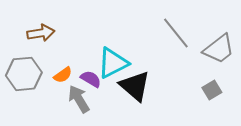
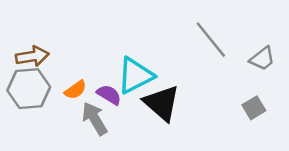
brown arrow: (41, 33) -> (32, 56), moved
gray trapezoid: (219, 49) -> (262, 59), size x0.7

